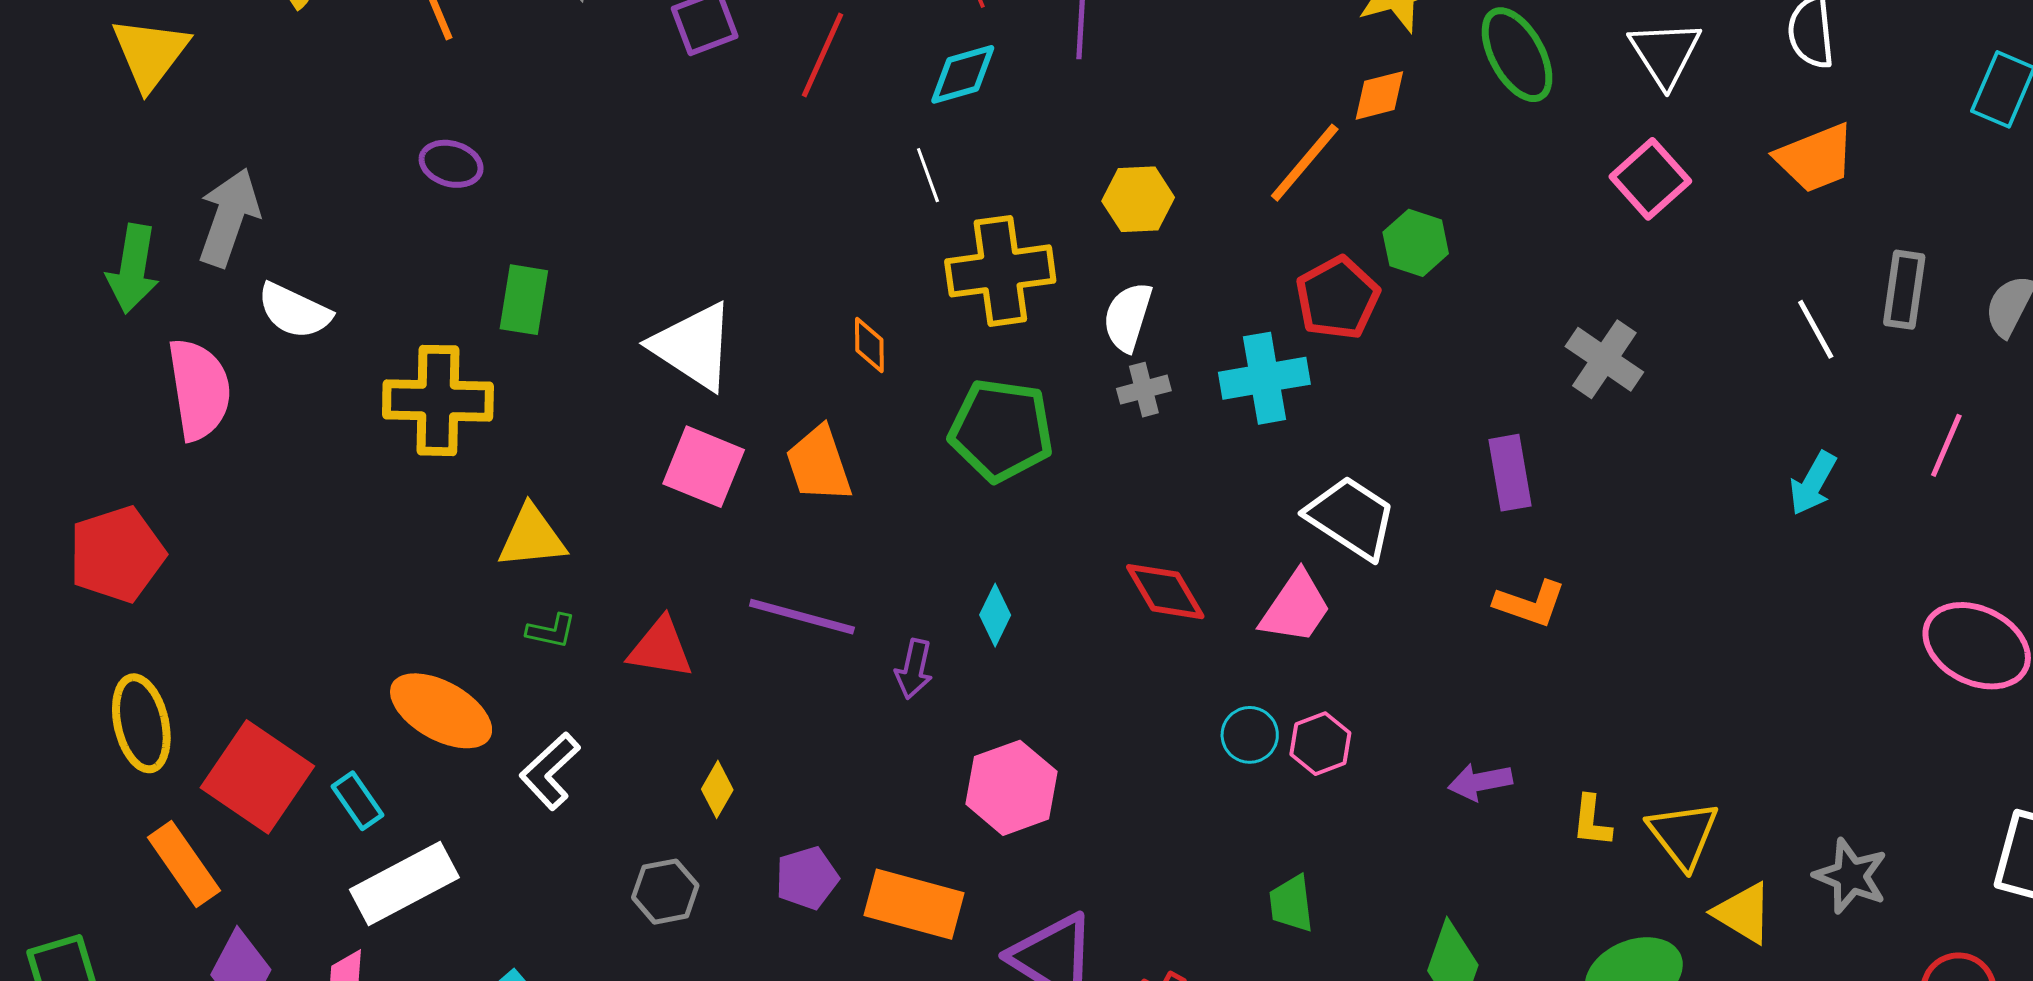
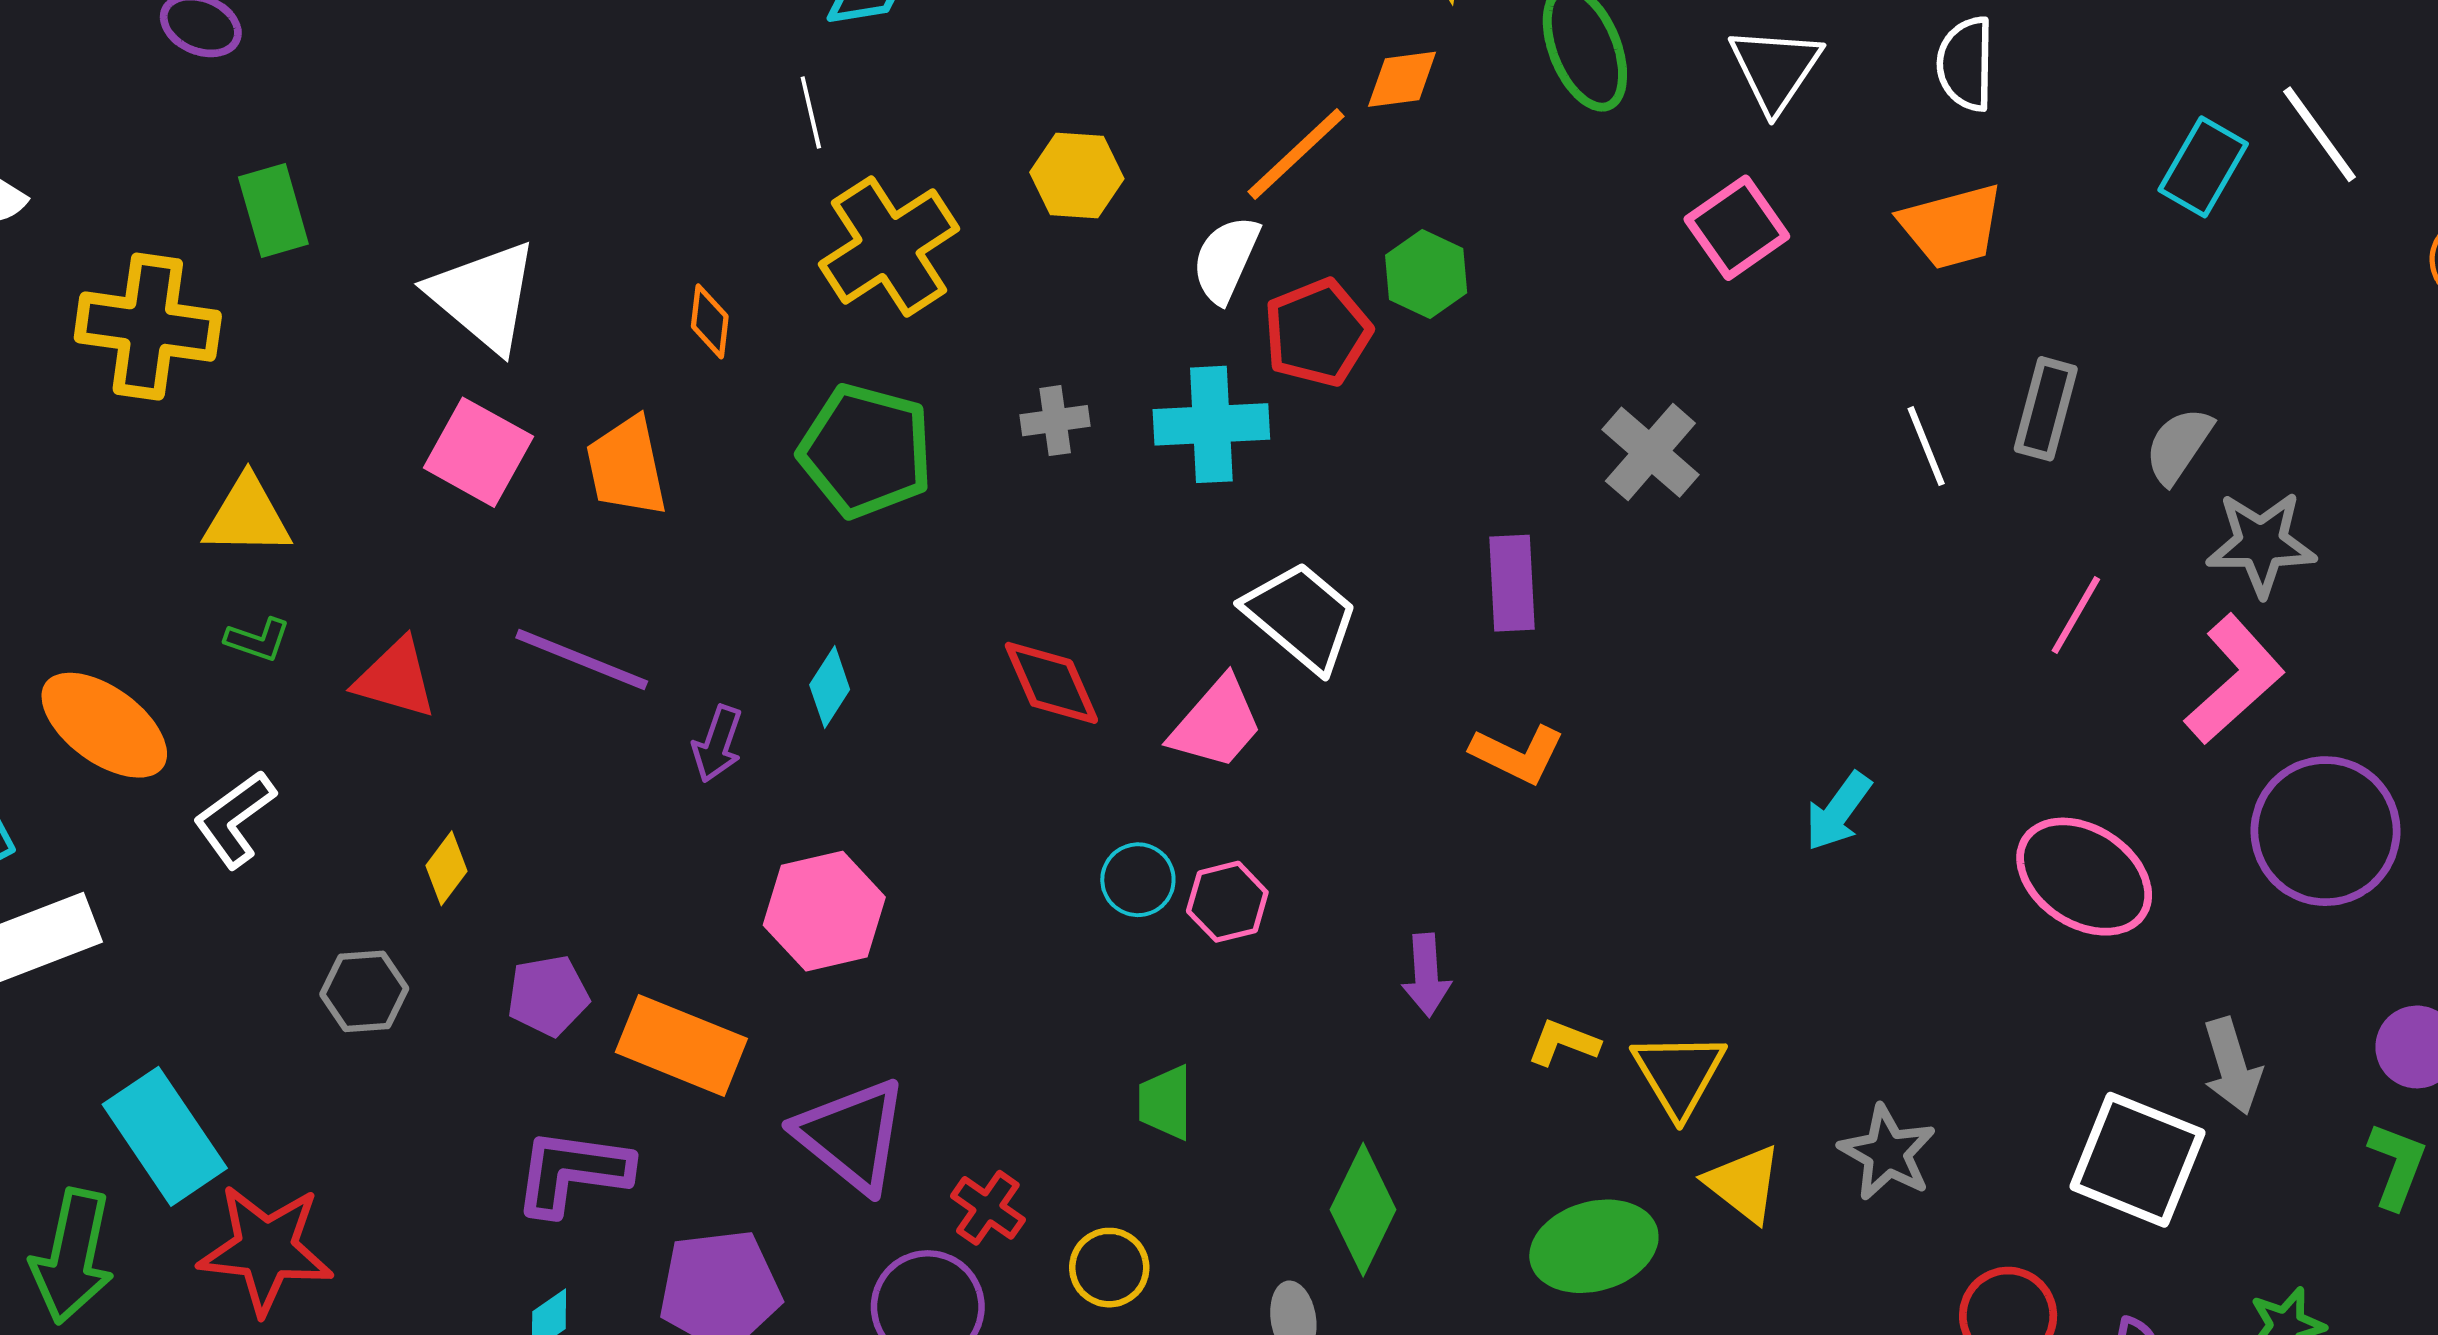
yellow cross: (1000, 271) -> (889, 246), turned -32
green rectangle: (524, 300) -> (273, 210), turned -32
white semicircle: (1128, 317) -> (1226, 259), moved
cyan arrow: (1813, 483) -> (1838, 811), moved
purple arrow: (1480, 782) -> (1426, 975), turned -90
yellow L-shape: (1592, 821) -> (1563, 1043), turned 98

